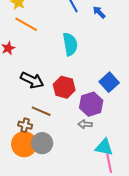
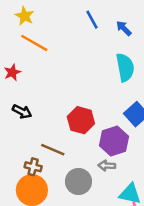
cyan semicircle: (70, 44) -> (125, 67), moved
black arrow: (32, 80) -> (22, 112), moved, size x0.7
gray circle: (42, 143) -> (78, 181), moved

